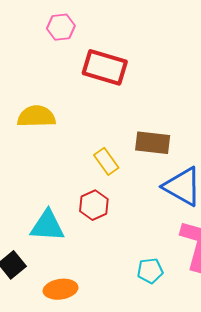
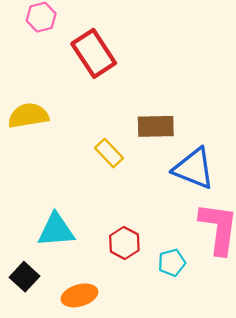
red rectangle: (105, 67) -> (94, 53), turned 48
red hexagon: (94, 205) -> (124, 243), moved

